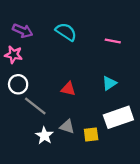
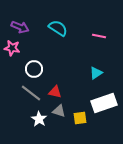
white circle: (18, 84) -> (34, 69), moved
red triangle: (68, 89) -> (55, 92), moved

